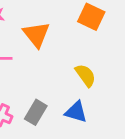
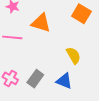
orange triangle: (36, 34) -> (41, 23), turned -40

